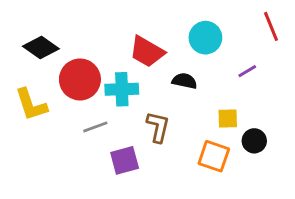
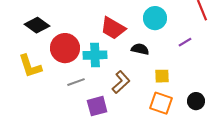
yellow square: (228, 119) -> (162, 76), moved
brown L-shape: (158, 127) -> (121, 82), turned 35
black circle: (254, 141) -> (196, 101), moved

